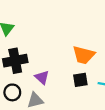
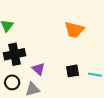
orange trapezoid: (84, 55) -> (74, 30), moved

